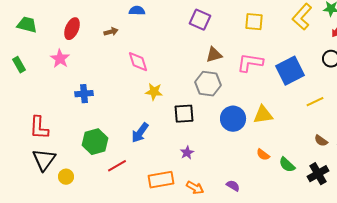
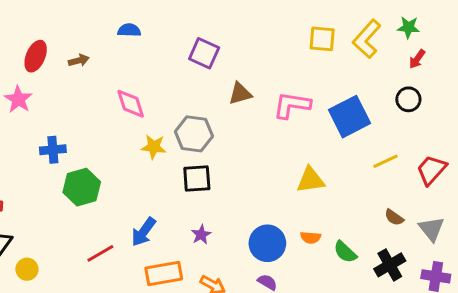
purple square: (200, 20) -> (204, 53), moved
yellow square: (254, 22) -> (322, 39), moved
brown arrow: (111, 32) -> (79, 60), moved
gray hexagon: (208, 84) -> (194, 134), moved
blue circle: (233, 119) -> (267, 243), moved
blue arrow: (140, 133) -> (144, 232), moved
green hexagon: (95, 142) -> (82, 187), moved
orange semicircle: (263, 155) -> (311, 238), turned -32

